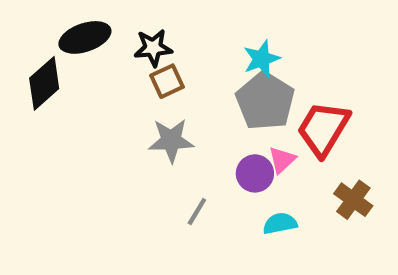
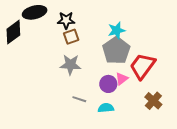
gray line: (197, 212) -> (79, 99), turned 72
cyan semicircle: (280, 223) -> (106, 108), moved

